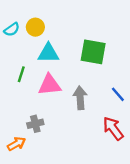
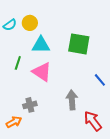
pink triangle: (50, 85) -> (42, 72), turned 40
gray arrow: (80, 98) -> (72, 100), moved
red arrow: (113, 128) -> (93, 121), moved

